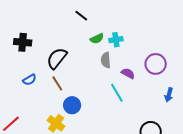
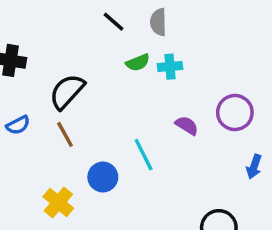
gray semicircle: (106, 60) -> (158, 22), moved
cyan line: (117, 93) -> (144, 155), moved
blue circle: (72, 105) -> (103, 177), moved

